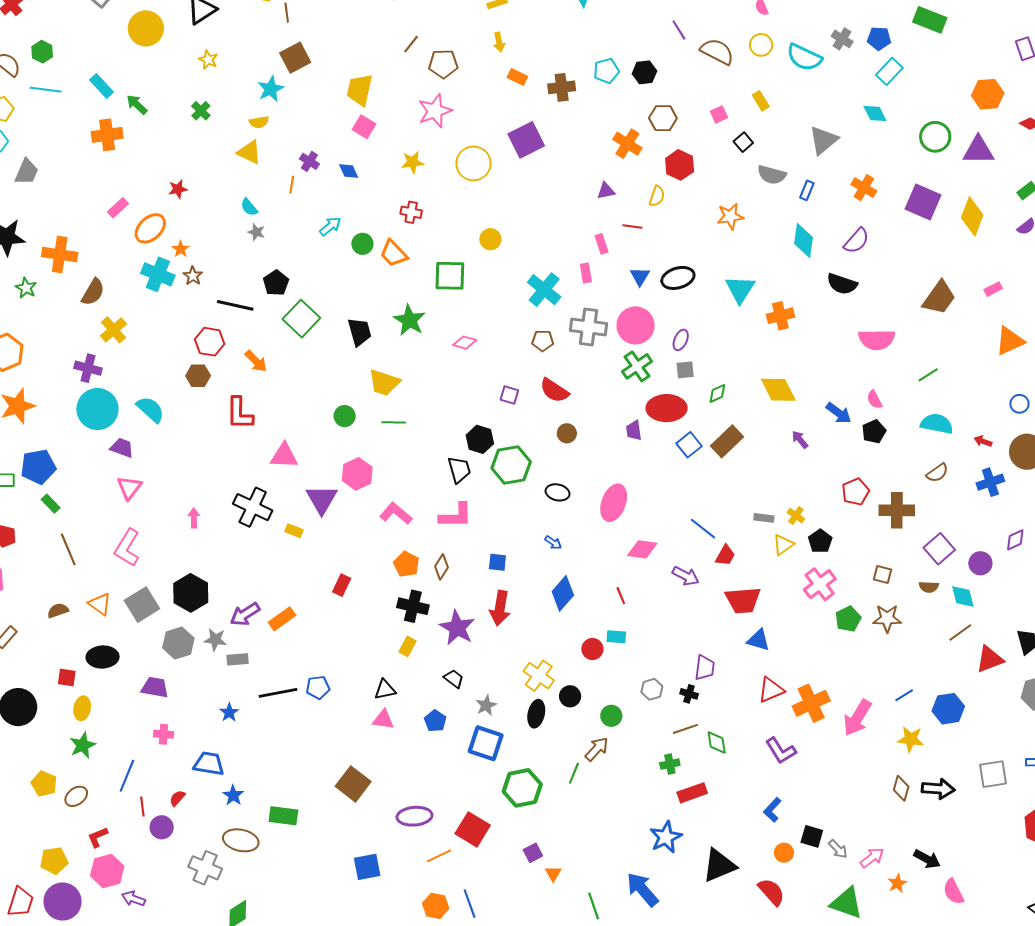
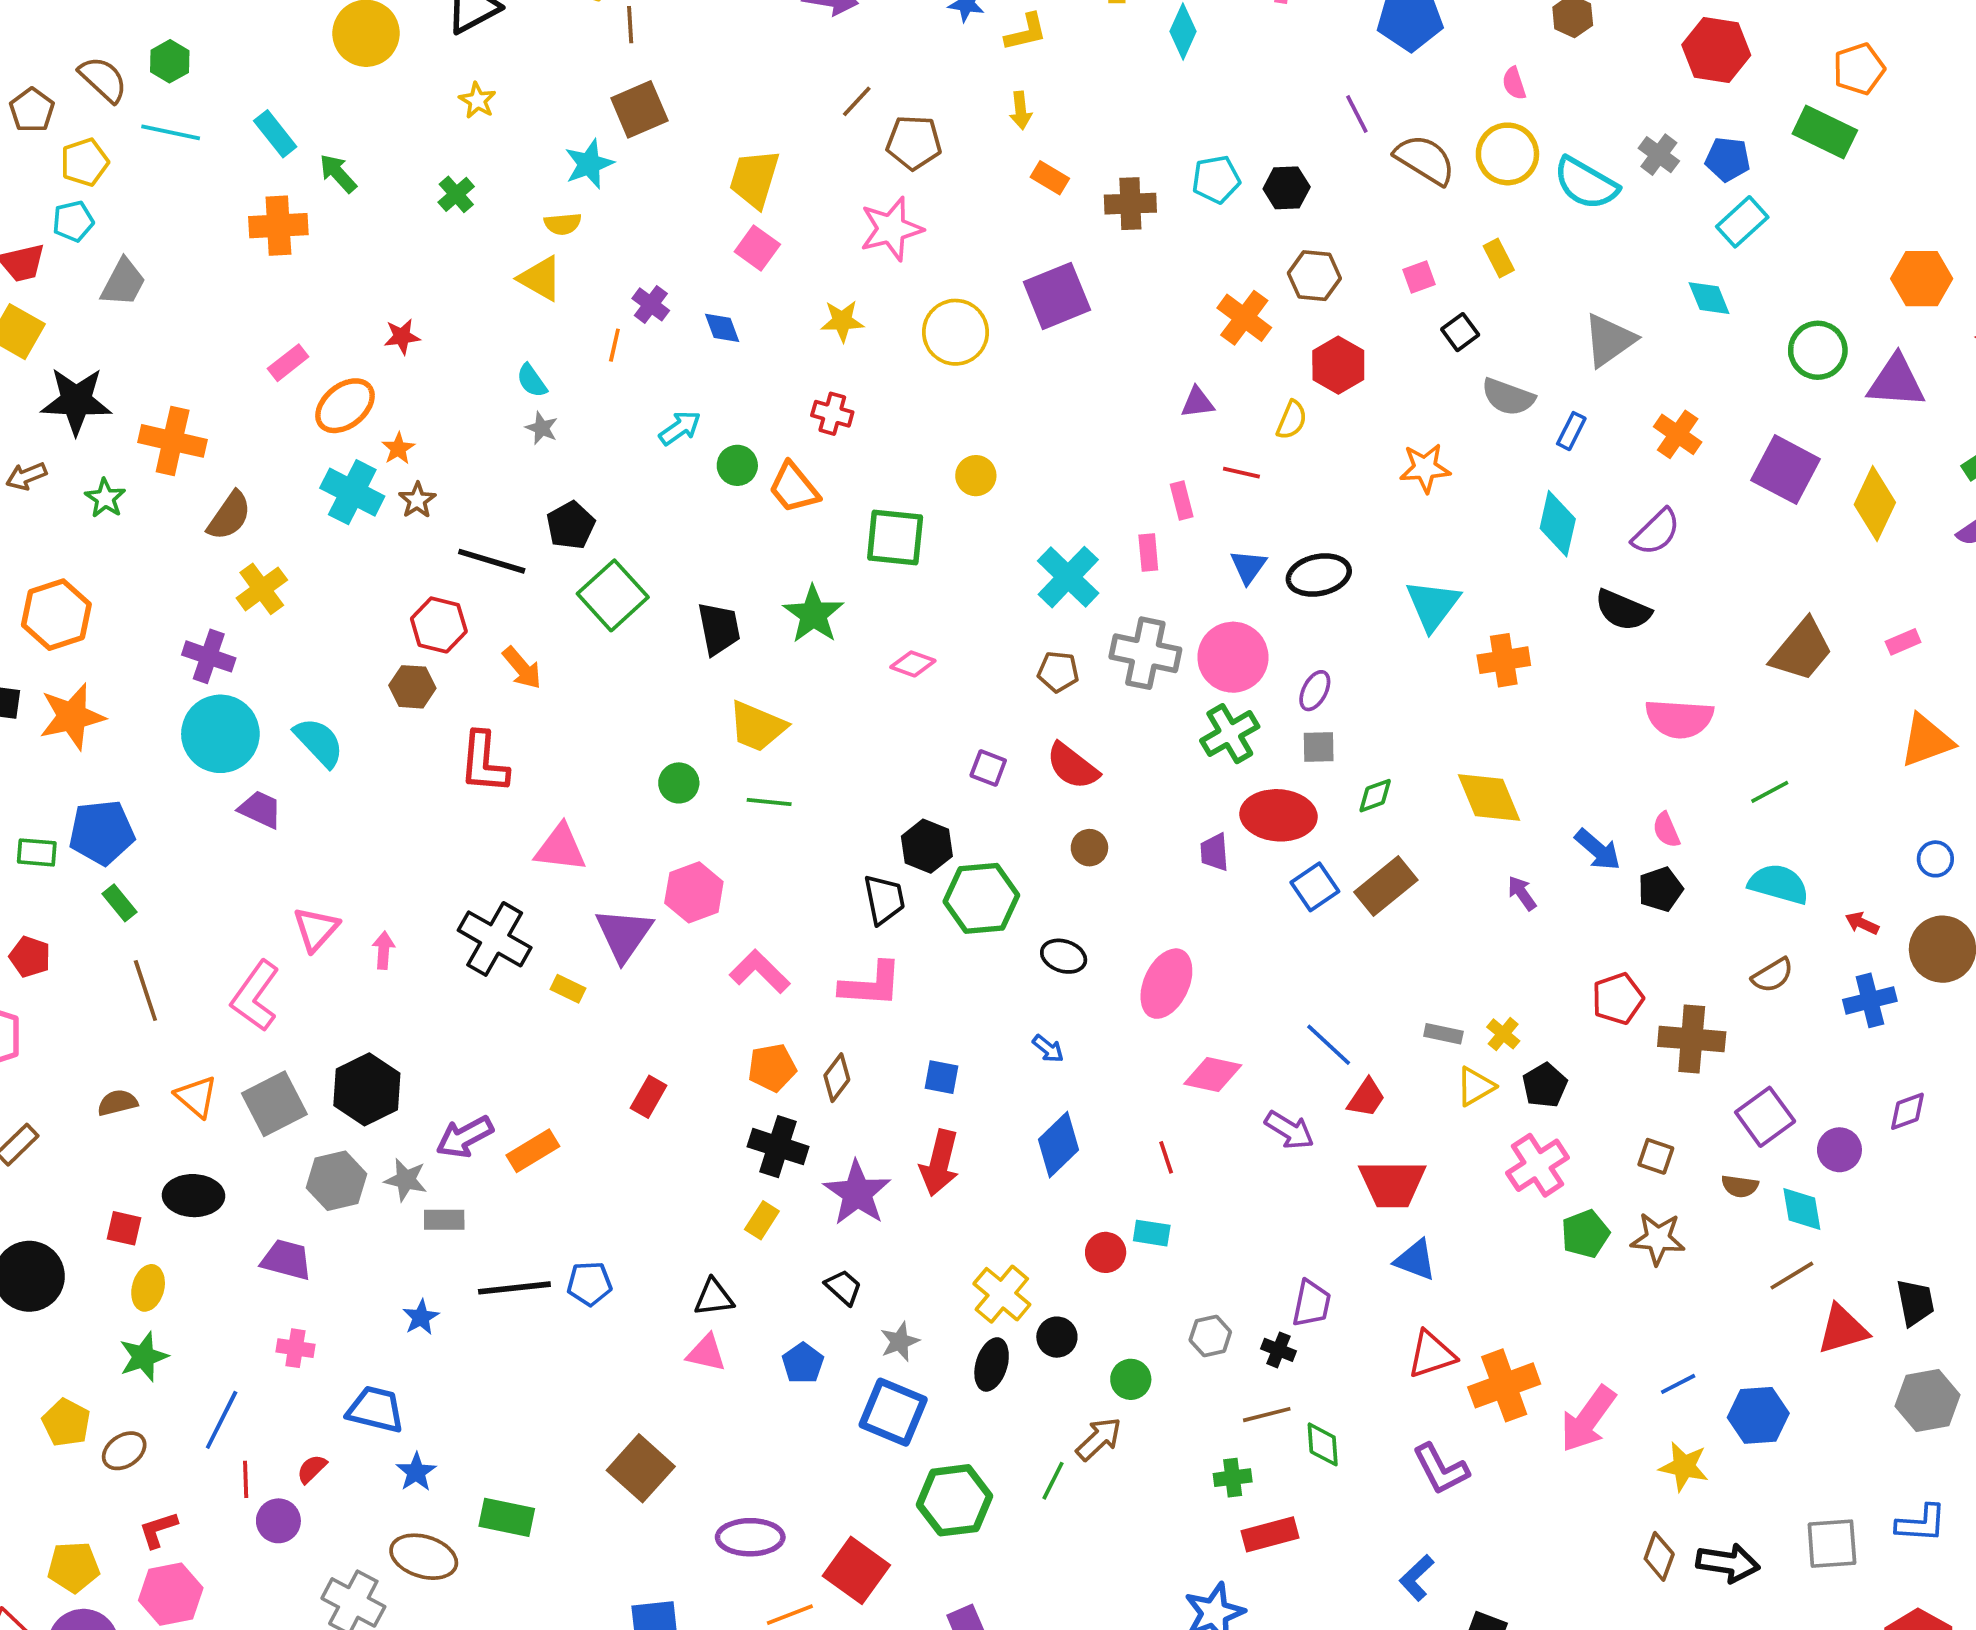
yellow circle: (761, 45) -> (1507, 154), size x1.4
pink triangle: (129, 488) -> (316, 929), moved
orange pentagon: (406, 564) -> (772, 1068), turned 30

